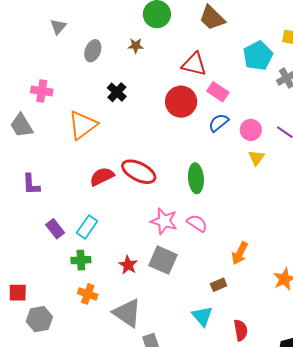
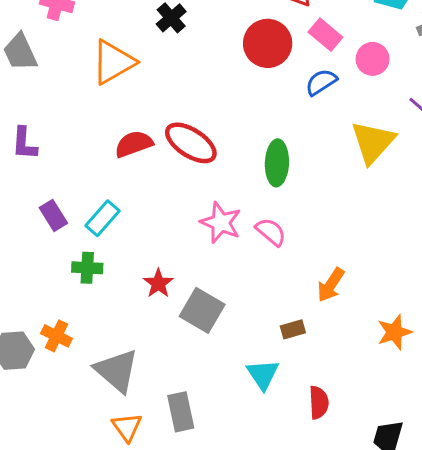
pink circle: (251, 130) -> (373, 59), moved
yellow triangle: (256, 158) -> (373, 142), size x1.8
gray square: (163, 260) -> (202, 310), moved
orange cross: (88, 294) -> (56, 336), moved
gray triangle: (127, 313) -> (117, 371), moved

